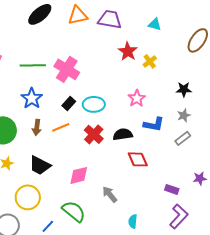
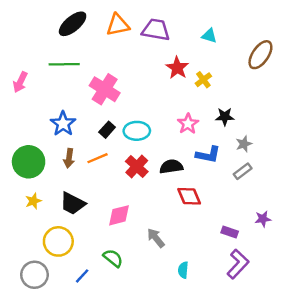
green line: (33, 65) -> (64, 64), moved
black star: (184, 89) -> (225, 117), moved
green semicircle: (74, 211) -> (113, 258), size x0.7

